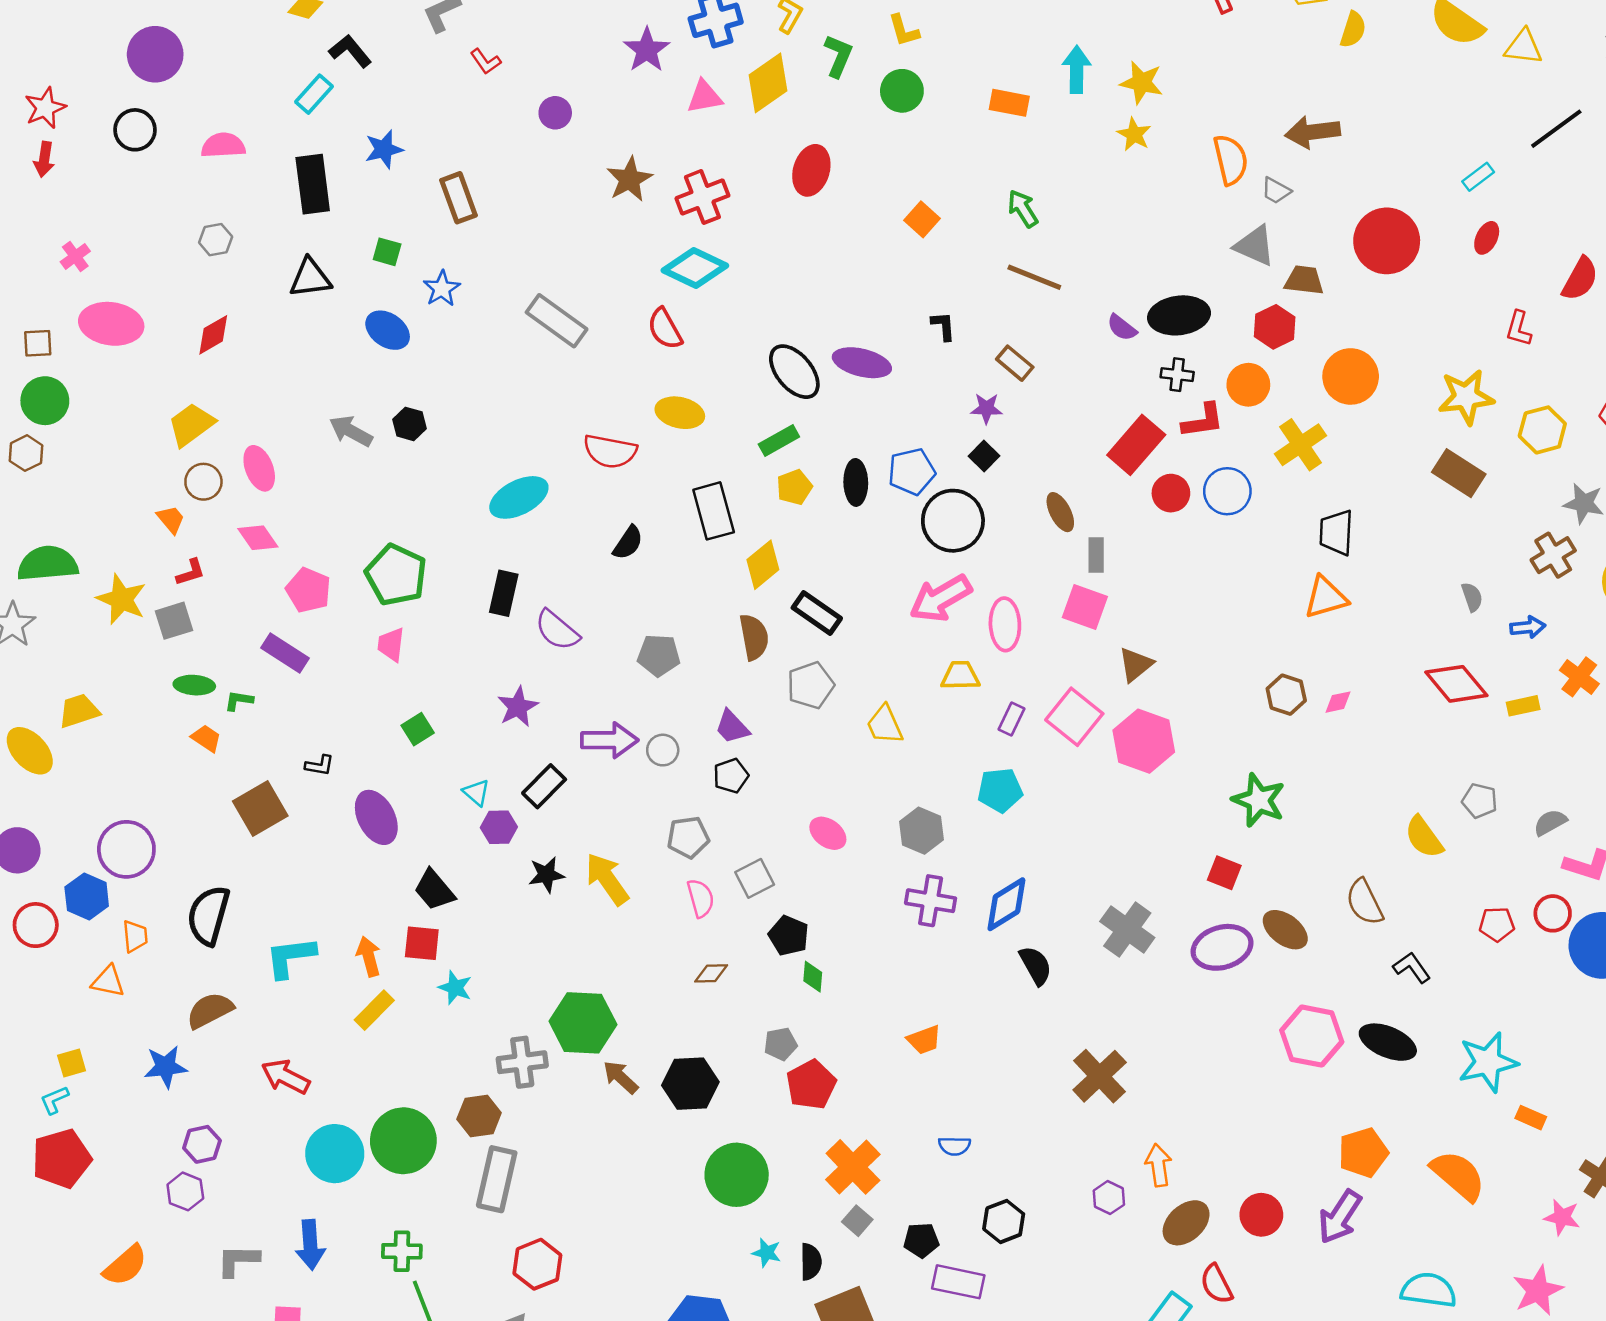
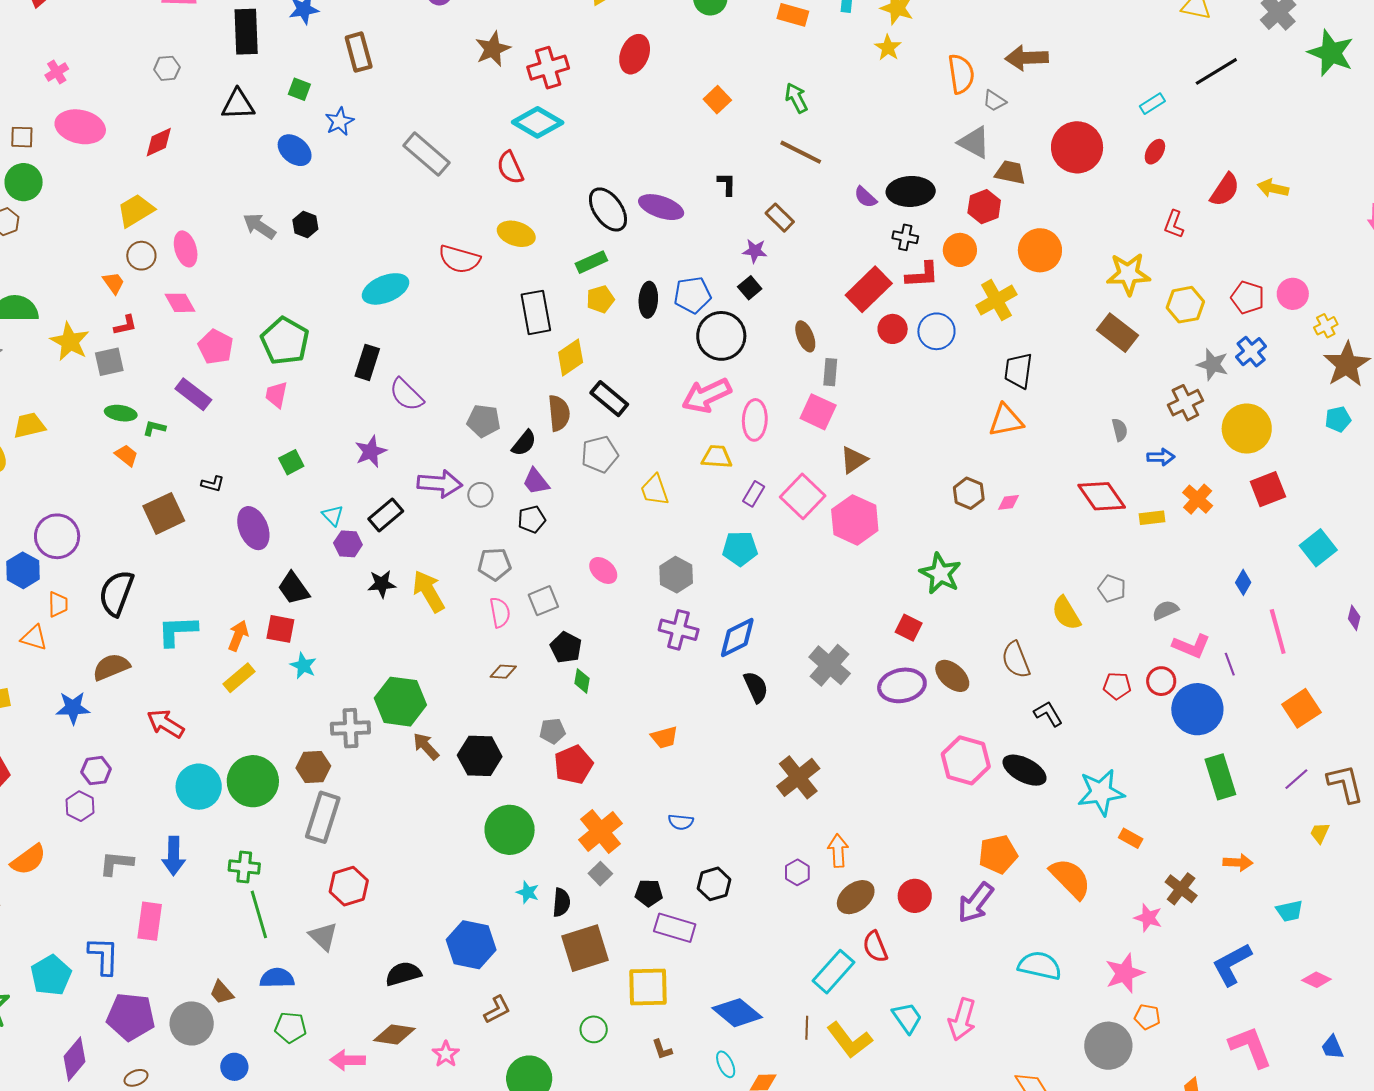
black semicircle: (628, 543) -> (524, 443), moved
orange arrow: (369, 957) -> (238, 636), turned 32

